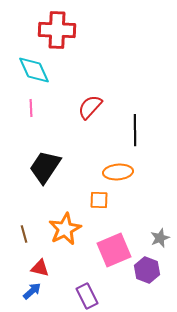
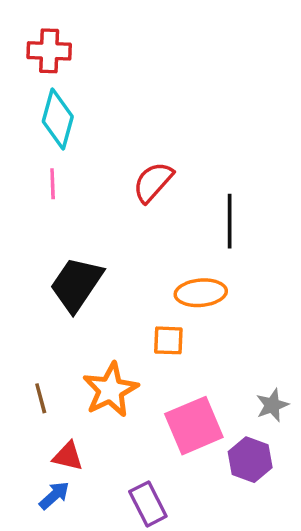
red cross: (57, 30) -> (49, 51), moved, size x0.7
cyan diamond: (34, 70) -> (58, 119), turned 40

